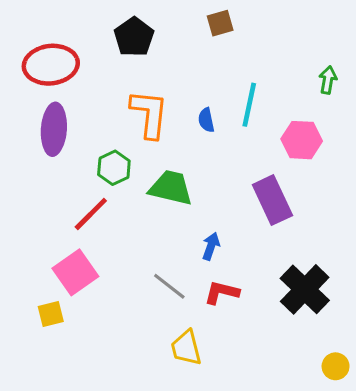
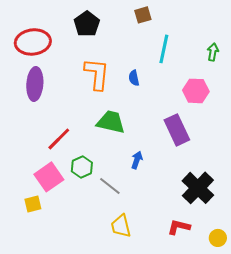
cyan line: (249, 105) -> (164, 49), moved
green hexagon: (114, 168) -> (82, 167), moved
red L-shape: (222, 292) -> (179, 227), moved

